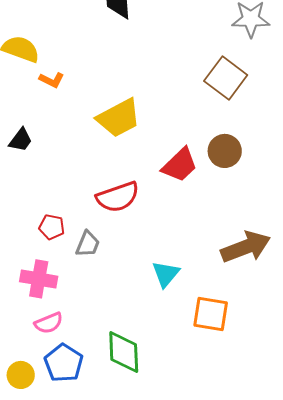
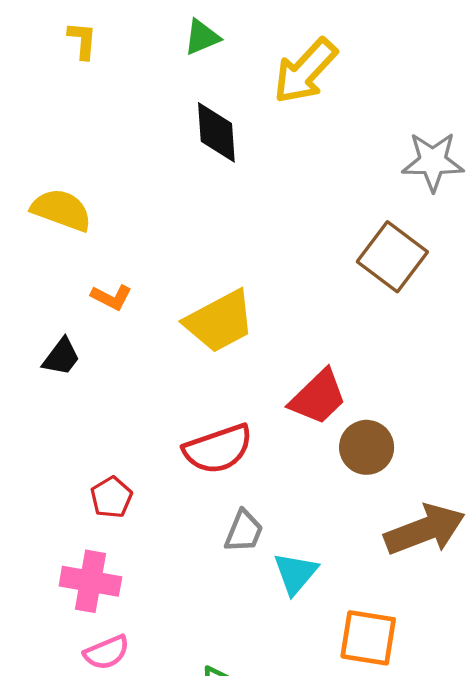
orange L-shape: (52, 80) -> (111, 297), moved
brown circle: (225, 151) -> (367, 447), moved
red pentagon: (52, 227) -> (111, 497), turned 30
gray trapezoid: (88, 244) -> (244, 531), moved

